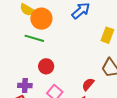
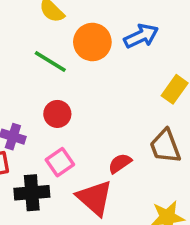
orange circle: (41, 19) -> (92, 42), moved

